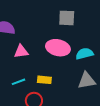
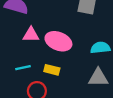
pink ellipse: (58, 48) -> (58, 41), moved

